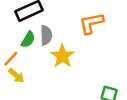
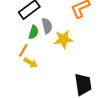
yellow star: (62, 56) -> (63, 39), turned -30

